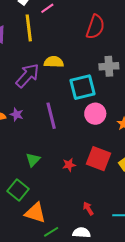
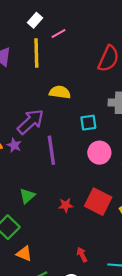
purple arrow: (27, 76) -> (31, 122), moved
cyan square: (82, 87) -> (88, 123), size x0.6
orange triangle: (35, 213) -> (24, 254), size x0.7

